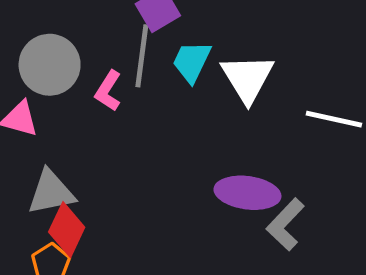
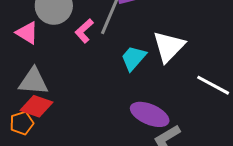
cyan trapezoid: (192, 62) -> (133, 58), moved
red diamond: (67, 230) -> (36, 106), turned 68

